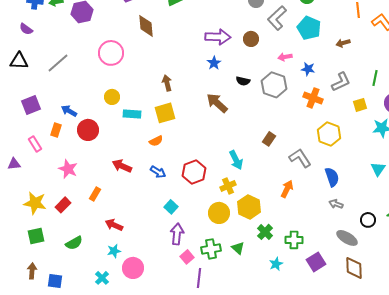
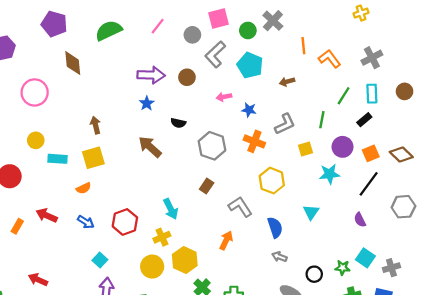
gray hexagon: (274, 85) -> (212, 146), moved
cyan triangle: (378, 169) -> (311, 212), moved
orange rectangle: (95, 194) -> (17, 226), moved

